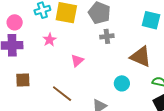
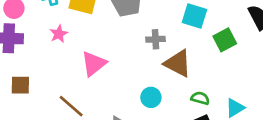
gray cross: (107, 36) -> (156, 39), moved
pink triangle: (77, 61) -> (94, 64), size x1.5

